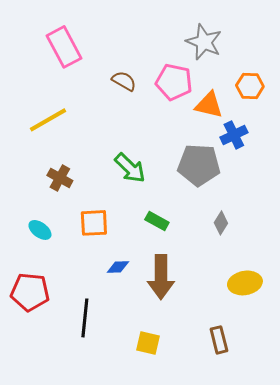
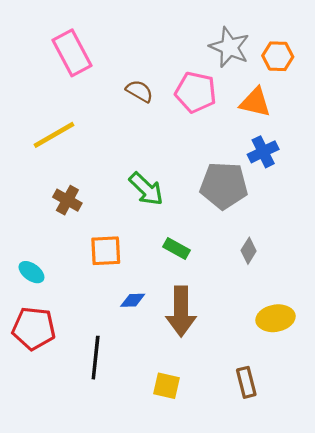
orange hexagon: (250, 86) -> (278, 56), moved
orange triangle: (209, 105) -> (255, 102), moved
cyan ellipse: (40, 230) -> (31, 272), moved

